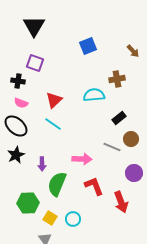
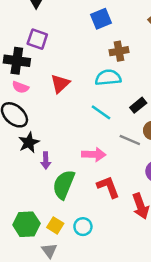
brown cross: (117, 79) -> (119, 51), moved
black cross: (18, 81) -> (17, 61), size x1.5
cyan line: (53, 124) -> (101, 112), moved
black star: (16, 155) -> (29, 142), moved
green hexagon: (28, 203) -> (26, 224), moved

